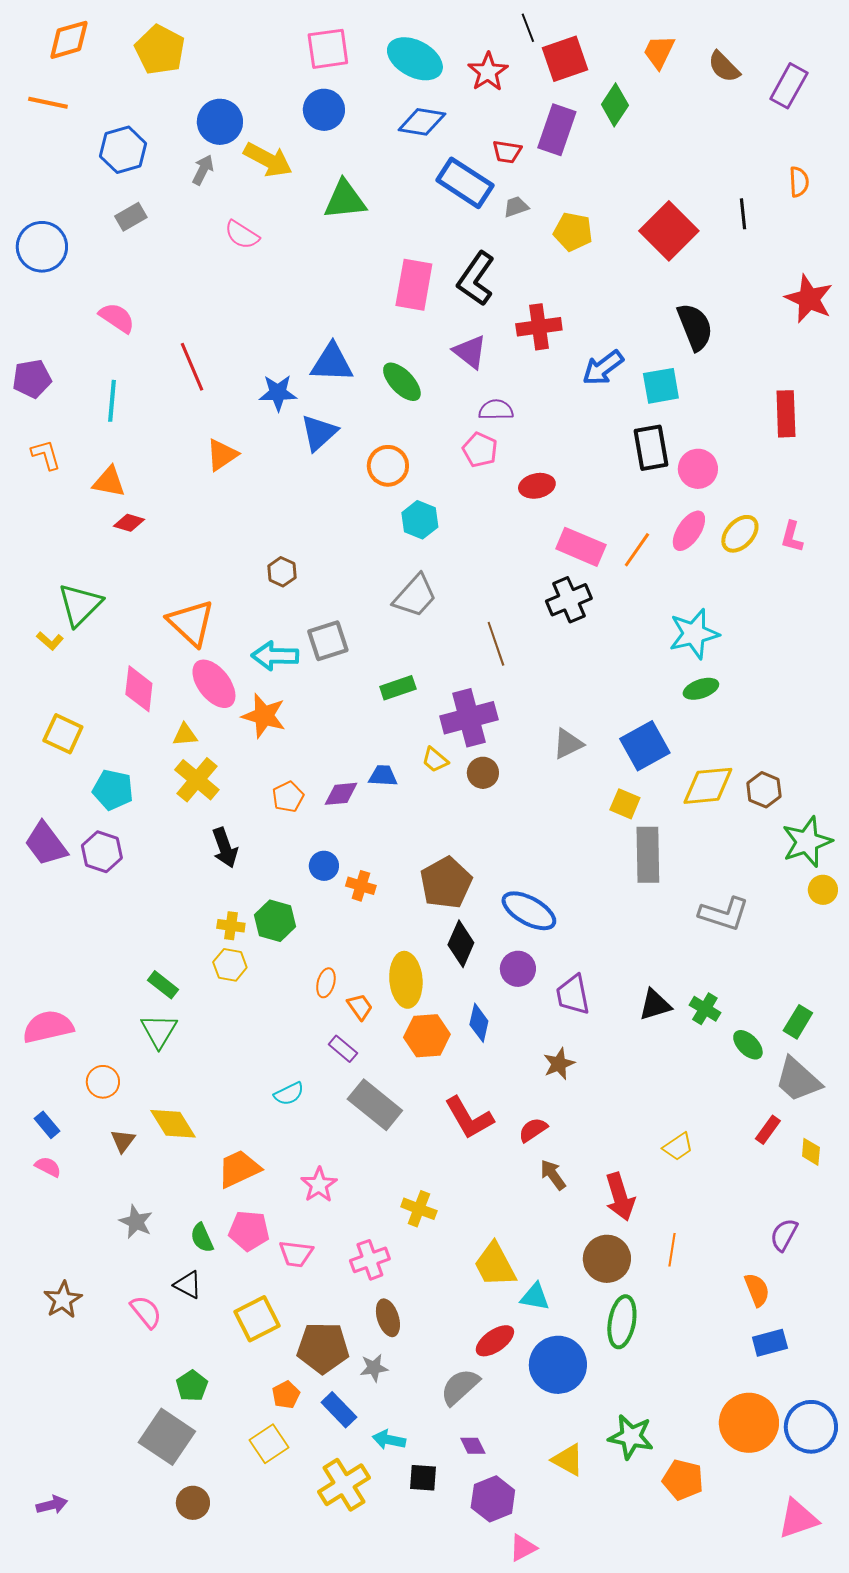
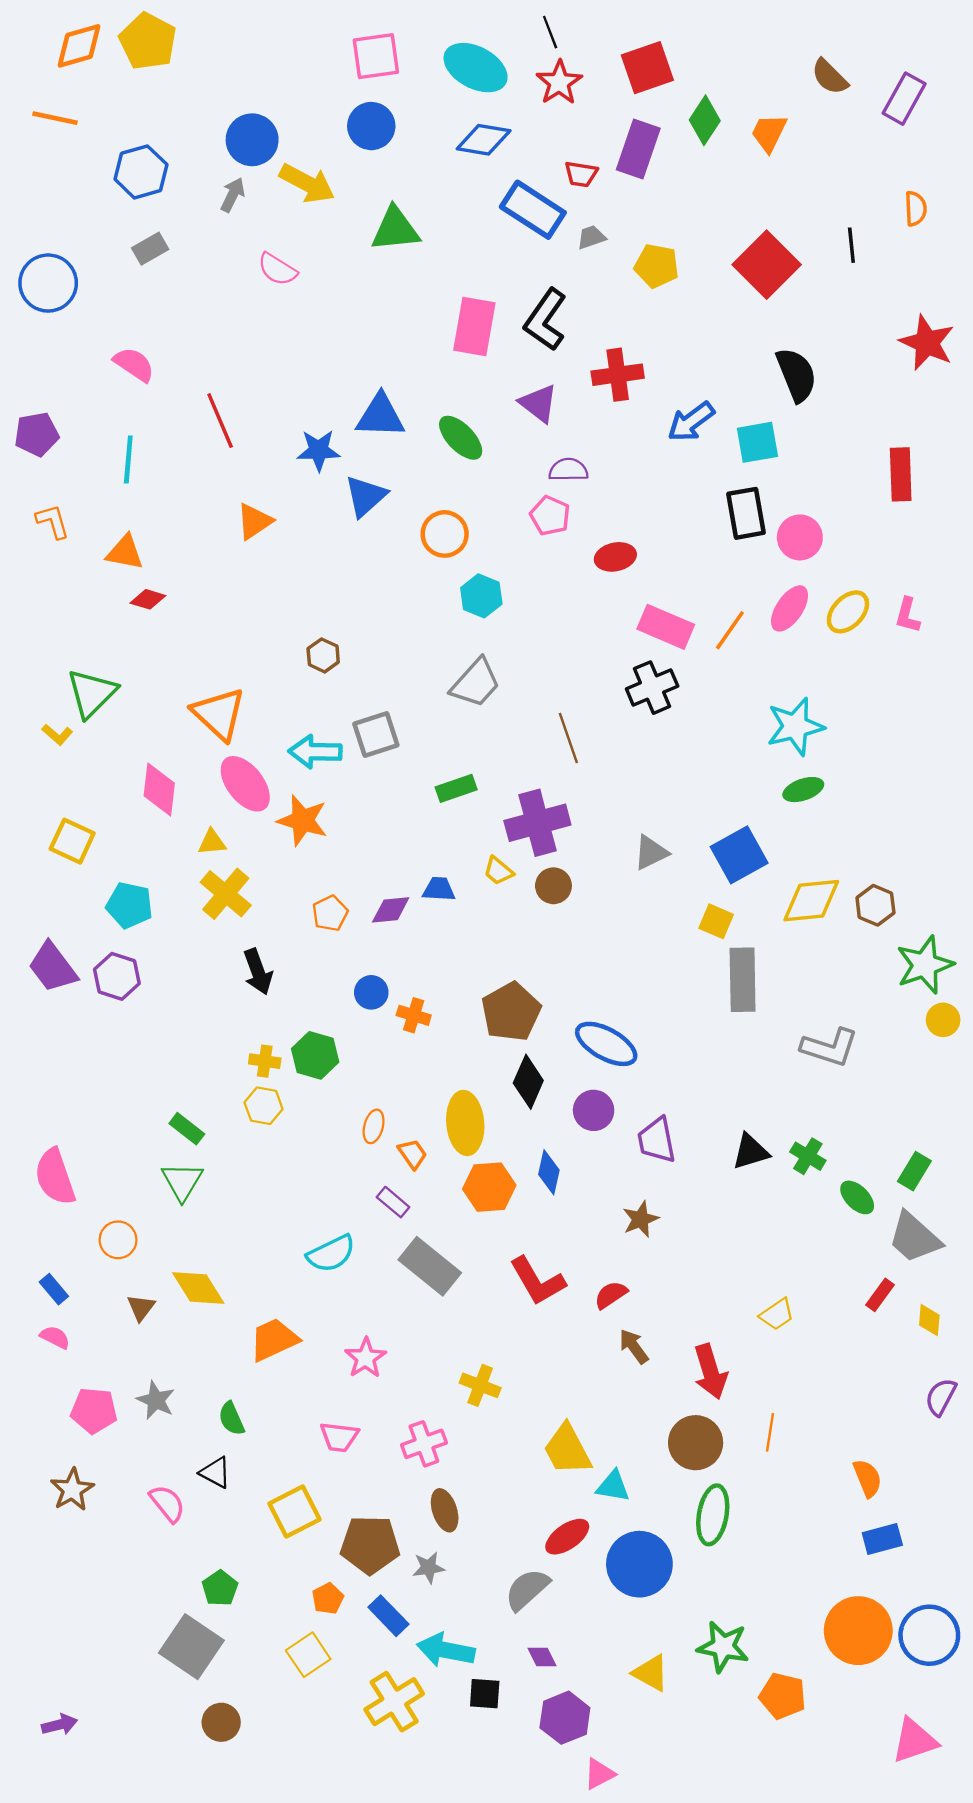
black line: (528, 28) -> (550, 32), moved
yellow pentagon: (160, 50) -> (148, 41), moved
orange trapezoid: (659, 52) -> (769, 133), moved
pink semicircle: (48, 1027) -> (55, 1177), turned -96
cyan semicircle: (289, 1094) -> (331, 1254), size x1.4
pink pentagon: (249, 1231) -> (94, 1411), moved
purple semicircle: (784, 1235) -> (941, 1397), moved
cyan arrow: (389, 1440) -> (446, 1650), size x1.5

